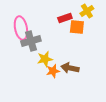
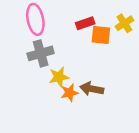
yellow cross: (87, 11) -> (124, 23), moved
pink ellipse: (21, 28) -> (35, 19), moved

